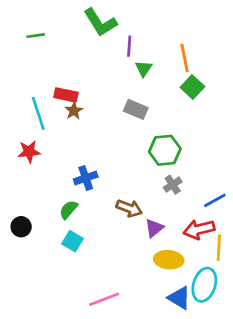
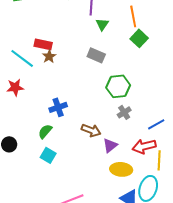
cyan line: (38, 113) -> (22, 58), turned -35

